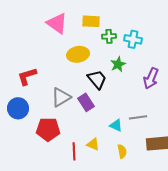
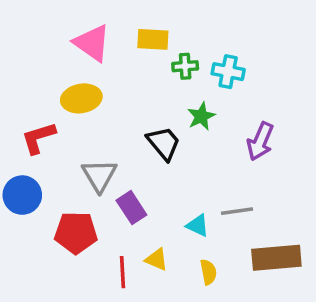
yellow ellipse: (78, 54) -> (81, 98), moved
gray triangle: (61, 97) -> (99, 175), turned -30
purple rectangle: (86, 102) -> (131, 208), moved

